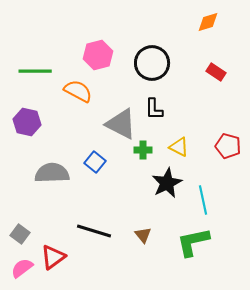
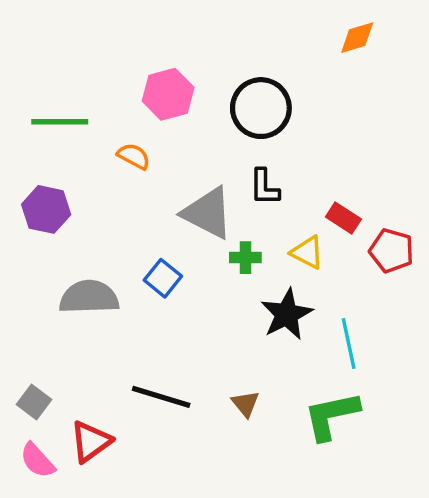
red rectangle: (216, 72) -> (343, 218), moved
orange semicircle: (78, 91) -> (134, 156), size x0.7
pink semicircle: (22, 268) -> (37, 460), turned -95

